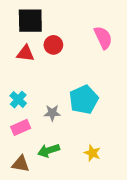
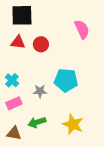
red circle: (53, 45) -> (41, 44), moved
cyan pentagon: (84, 100) -> (66, 80), turned 30
yellow star: (92, 153) -> (73, 124), size x1.5

